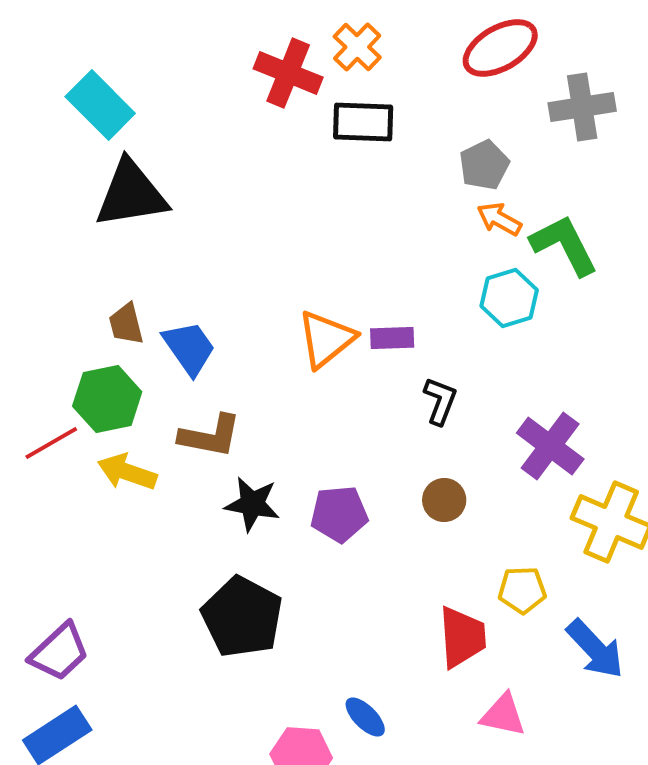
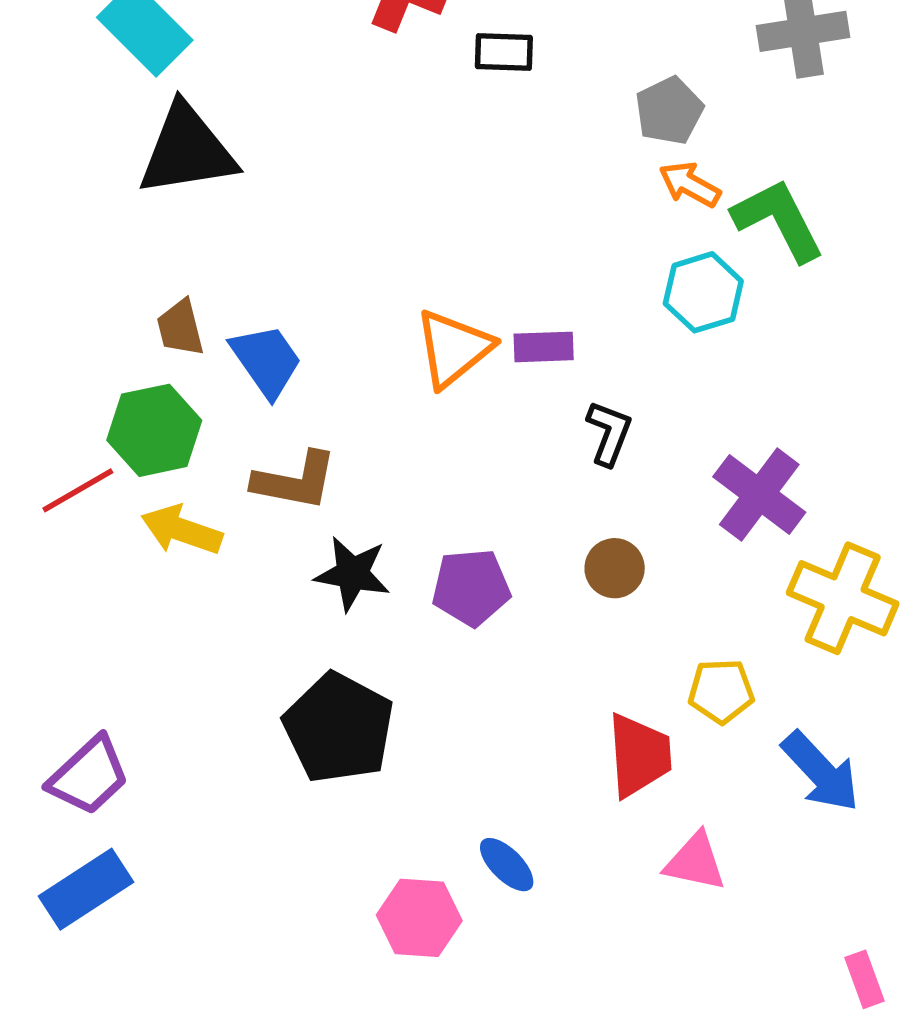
black rectangle: (363, 122) -> (504, 52), size x0.7

